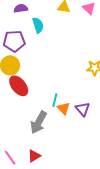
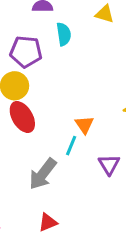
orange triangle: (64, 108) -> (84, 125), moved
red triangle: (34, 156) -> (48, 222), moved

